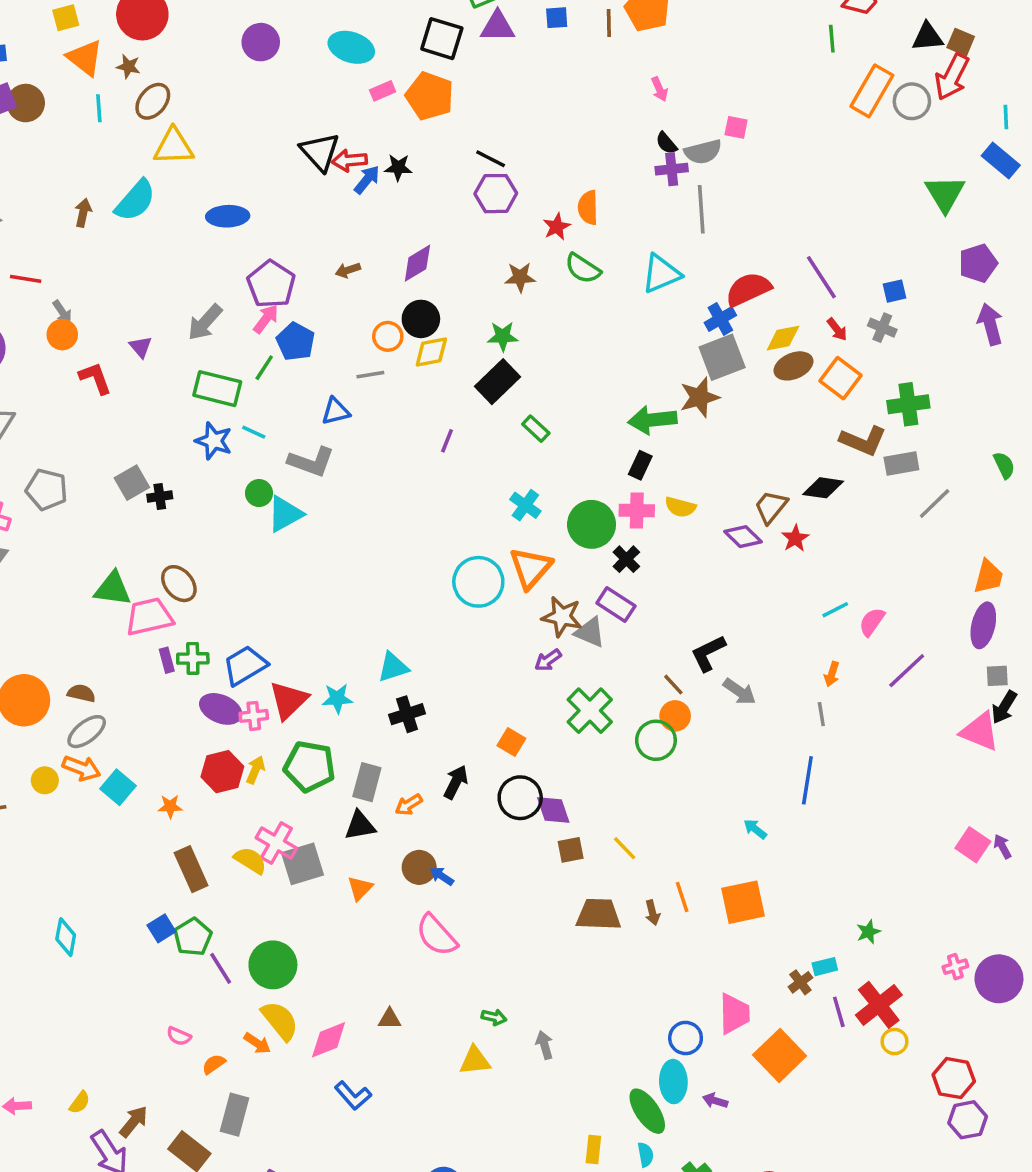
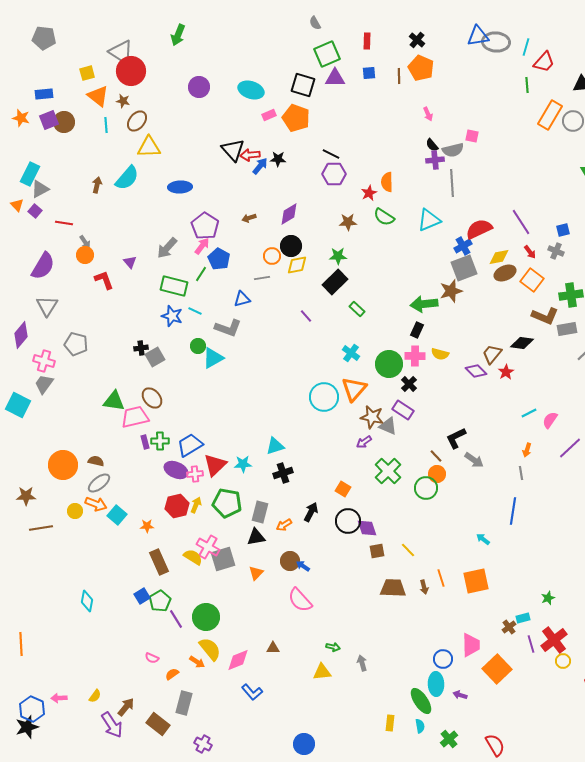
purple line: (447, 441) -> (306, 316), turned -64
gray square: (132, 483) -> (155, 357), moved

